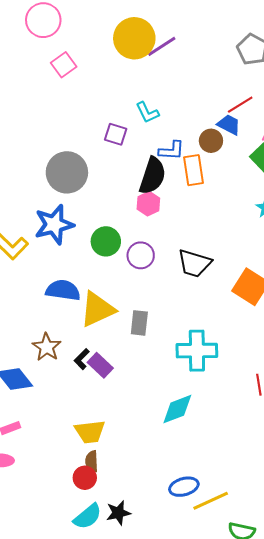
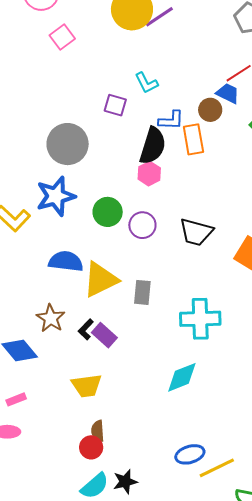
yellow trapezoid: (90, 432) -> (87, 386), moved

